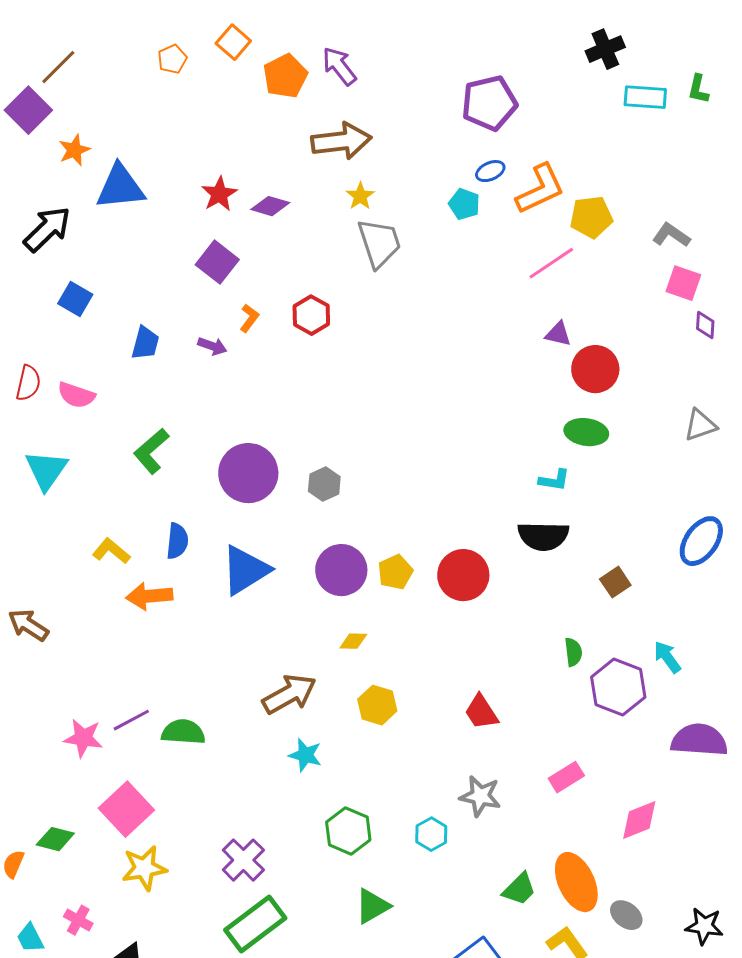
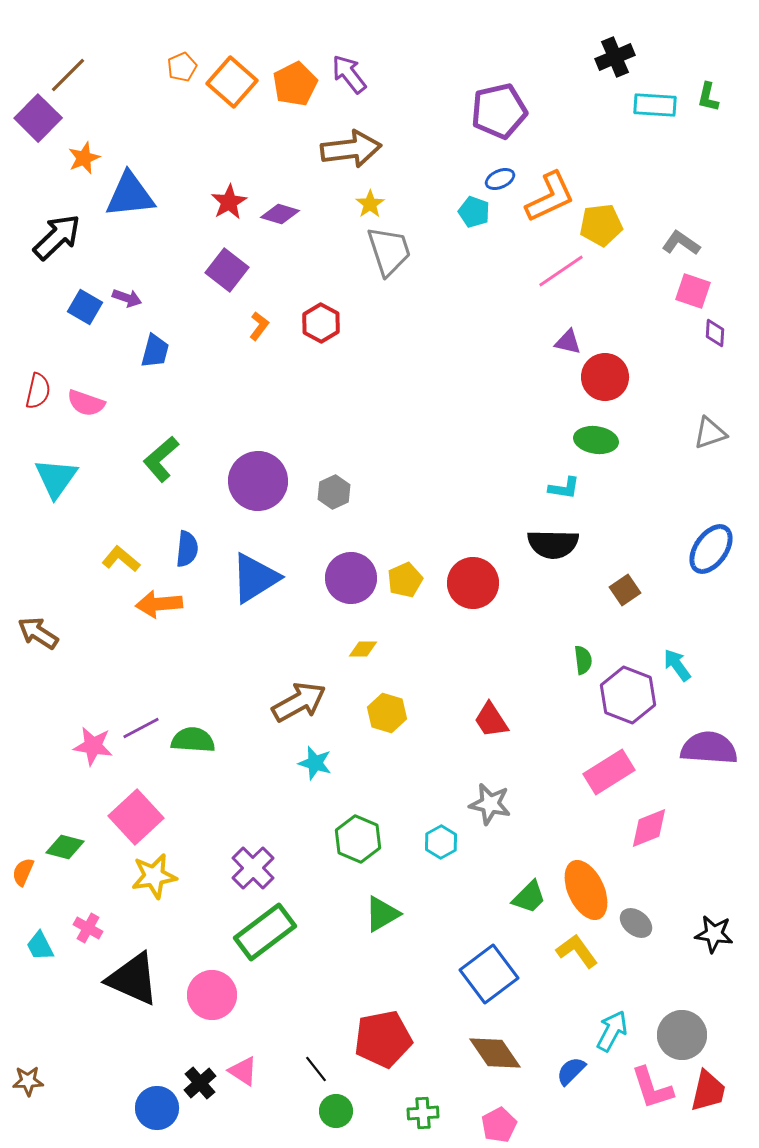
orange square: (233, 42) -> (232, 82), moved, size x1.4
purple arrow: (212, 346) -> (127, 298), moved
pink rectangle: (566, 777) -> (609, 772), moved, size x1.4

